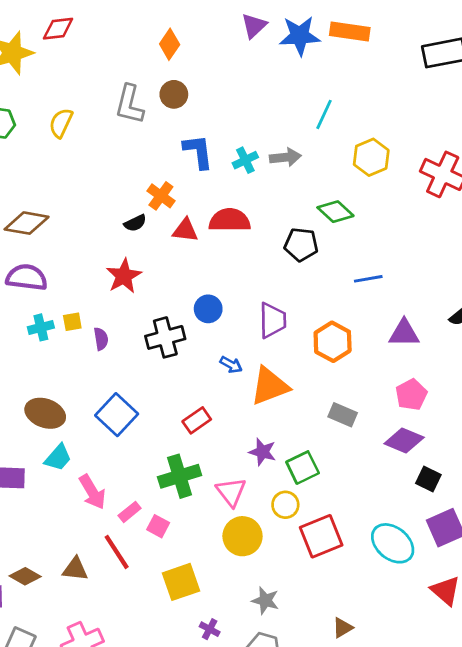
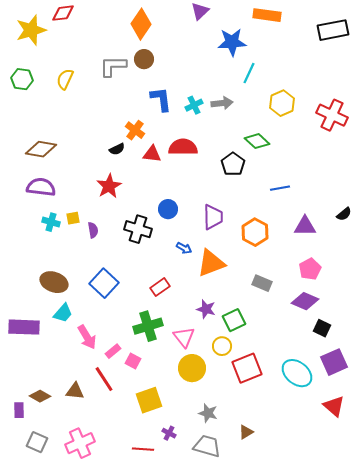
blue star: (300, 36) -> (232, 42), moved
orange diamond: (170, 44) -> (141, 24), size x1.4
gray L-shape: (130, 104) -> (113, 66), turned 76
black pentagon: (301, 245) -> (233, 164), turned 30
cyan cross: (41, 327) -> (51, 222), turned 30
black cross: (165, 337) -> (138, 229), turned 32
brown triangle: (343, 628) -> (246, 432), moved

